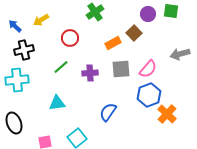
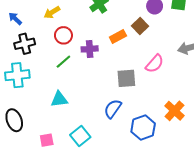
yellow arrow: (41, 20) -> (52, 12), moved
red circle: (70, 38) -> (63, 35), moved
gray square: (121, 69) -> (126, 78), moved
purple cross: (90, 73) -> (90, 49), moved
blue hexagon: (149, 95) -> (143, 128), moved

